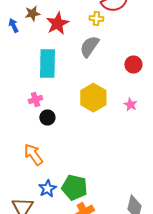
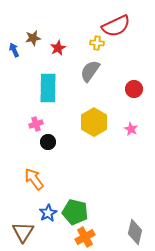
red star: (57, 24) -> (58, 48), size x0.7

